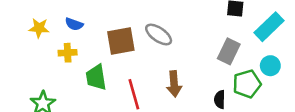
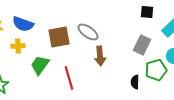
blue semicircle: (74, 24) -> (23, 24), size x1.5
green trapezoid: (96, 77) -> (40, 65), turned 45
brown arrow: (174, 84) -> (100, 56), moved

